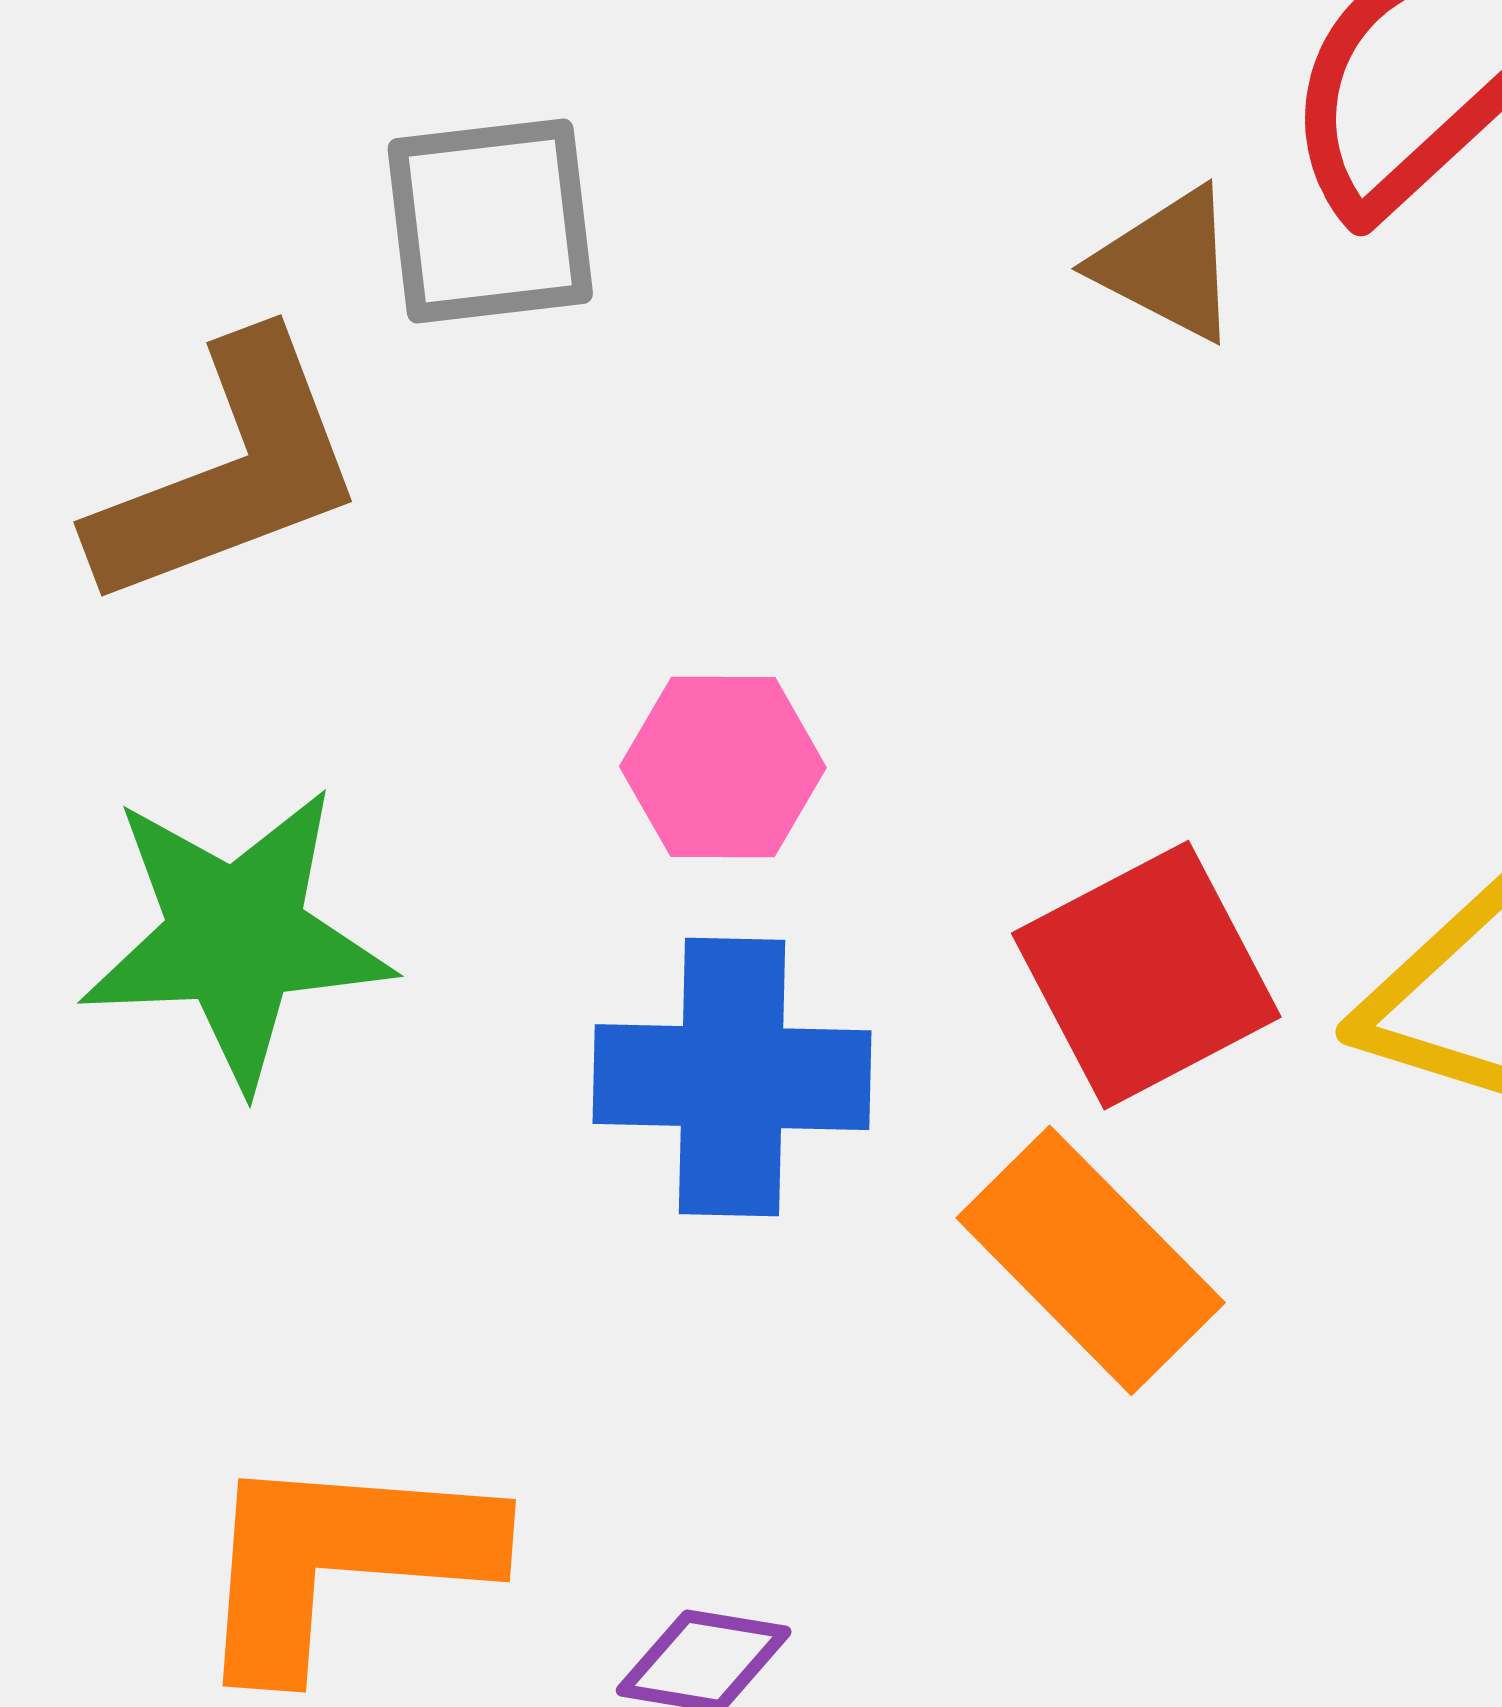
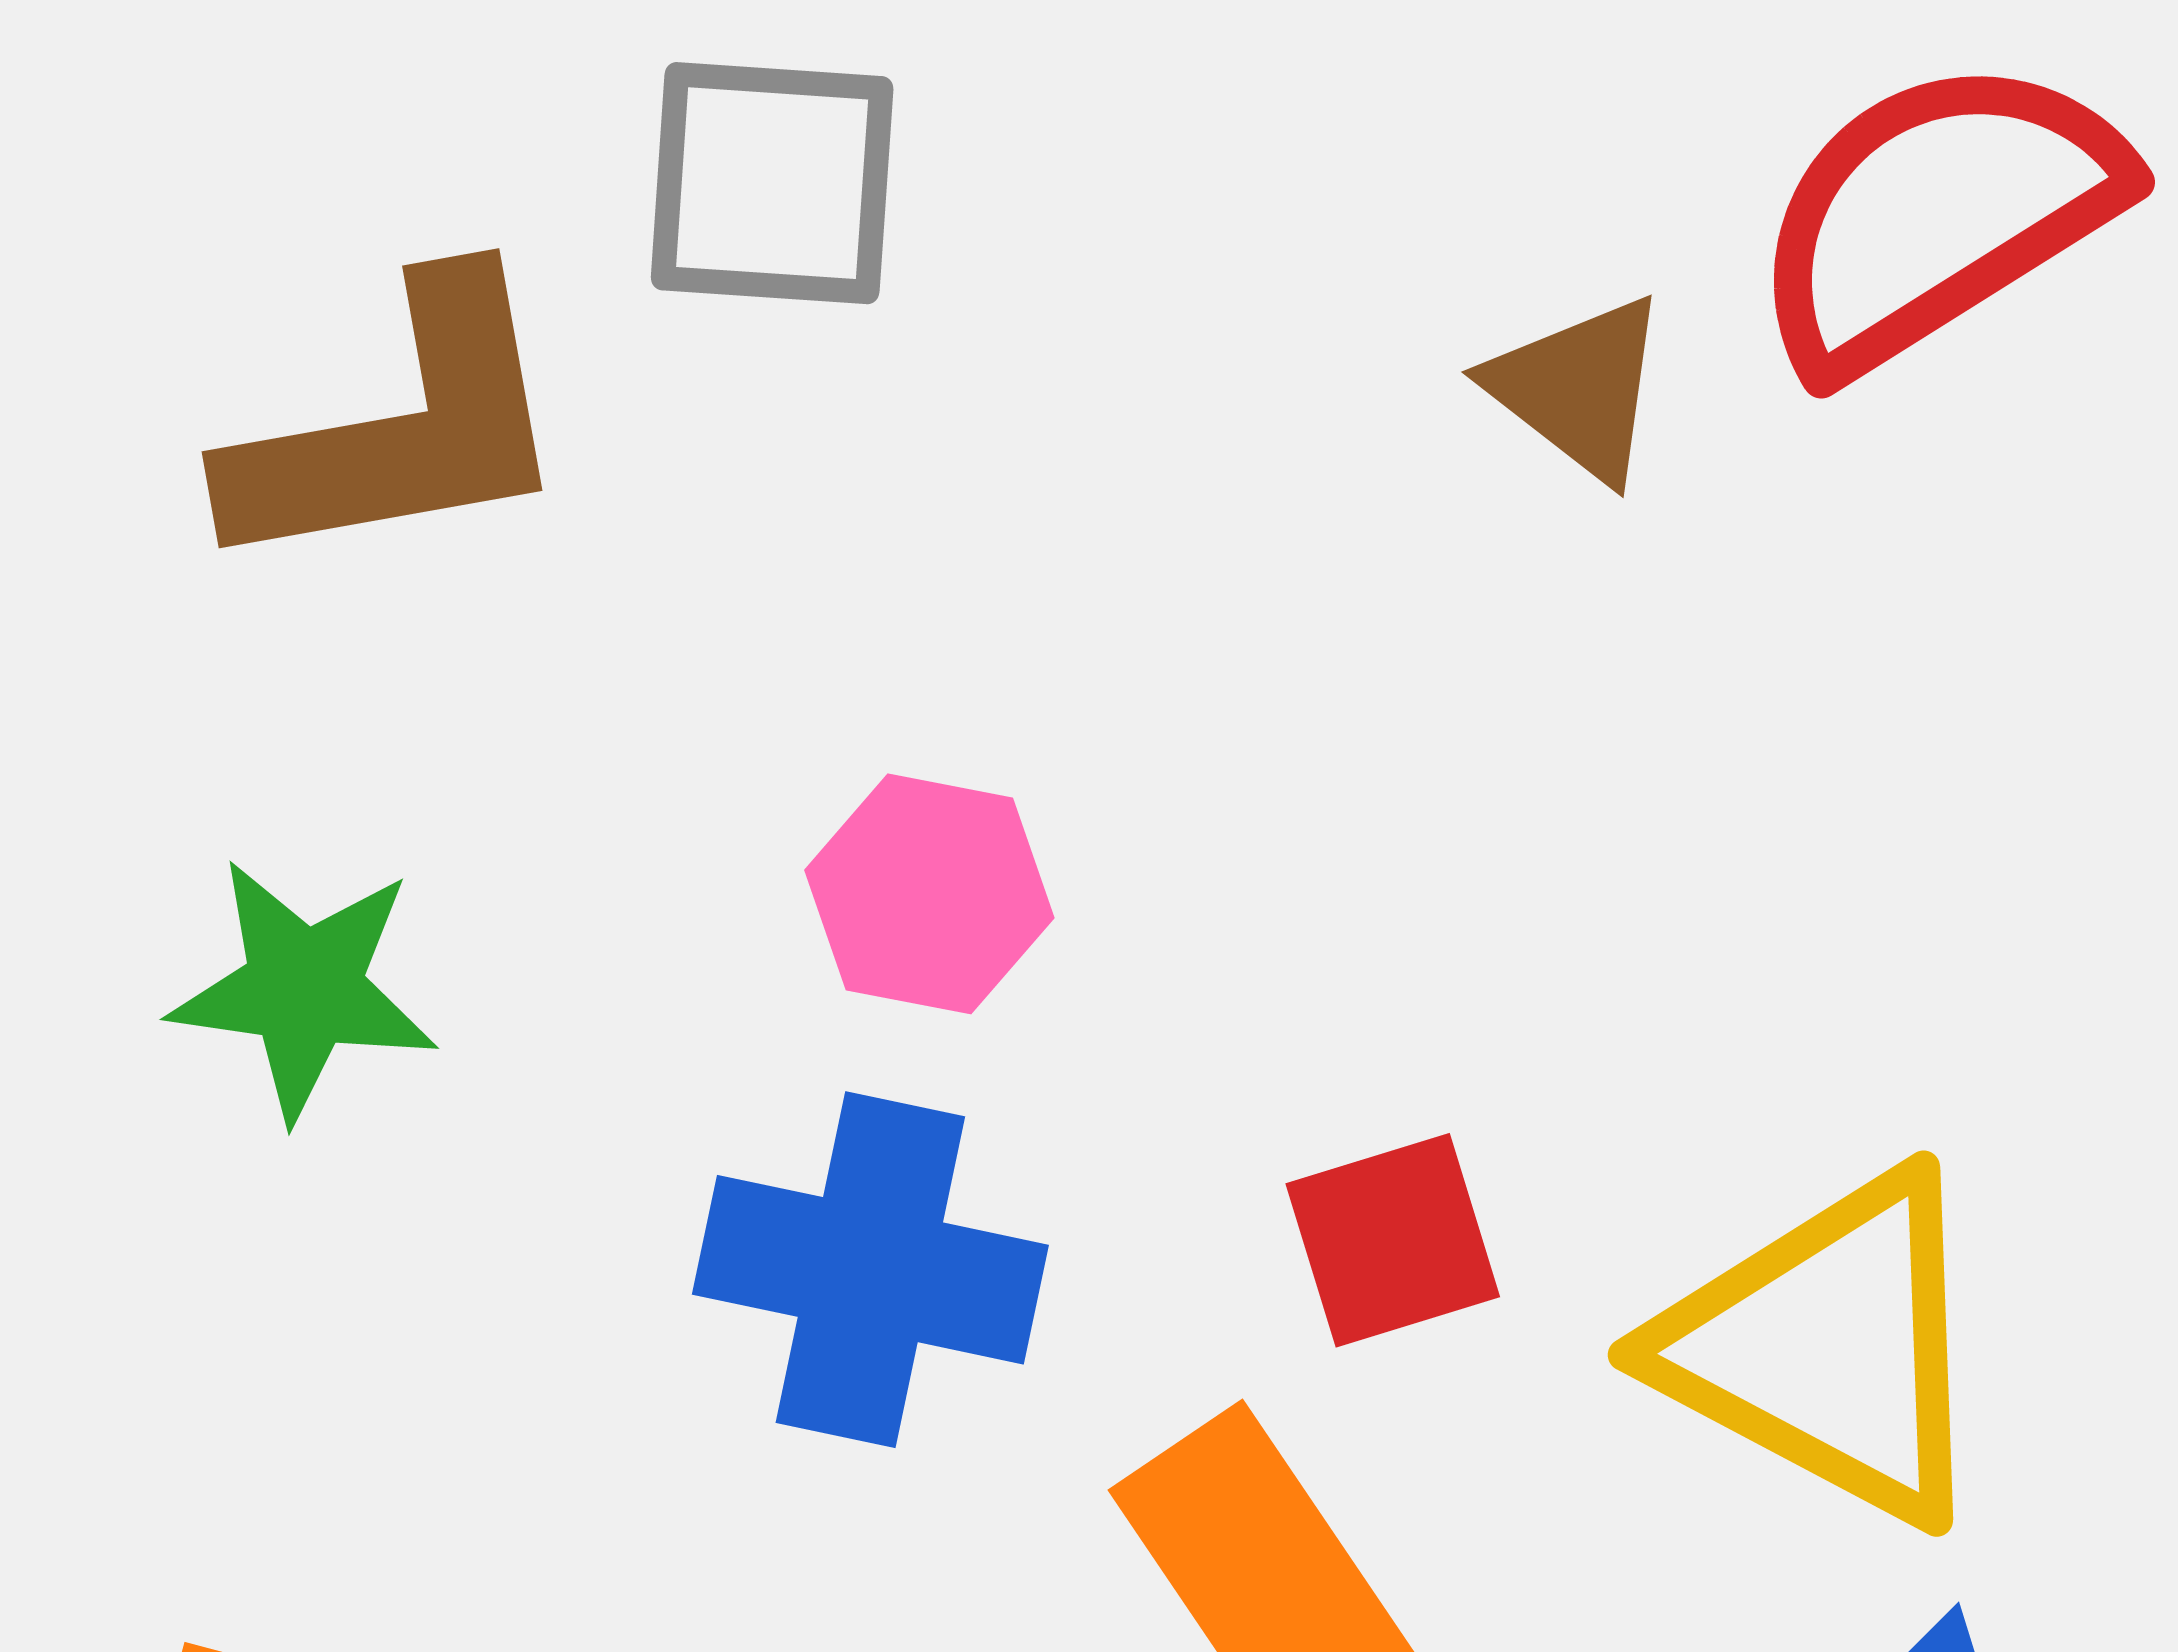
green star: (236, 937) -> (304, 989), size x0.7
red square: (1146, 975) -> (1393, 1240), size x0.7

